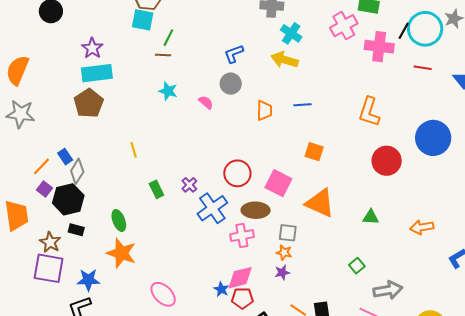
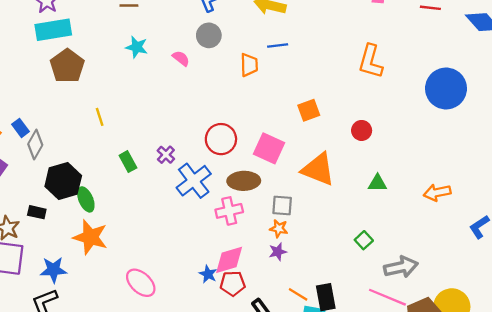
brown pentagon: (89, 103) -> (67, 66), moved
blue line: (302, 105) -> (278, 46), moved
orange square: (314, 152) -> (309, 110), turned -36
red circle: (387, 161) -> (362, 130), moved, size x0.6
black hexagon: (68, 199) -> (63, 181), moved

